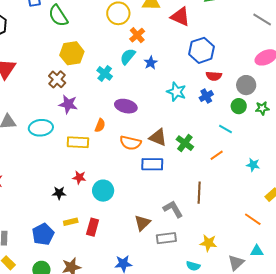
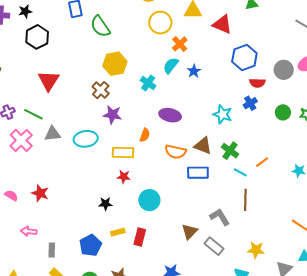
gray circle: (246, 85) -> (284, 70), moved
cyan star: (176, 92) -> (223, 114), moved
cyan line: (225, 129) -> (240, 172), moved
red star: (79, 177) -> (124, 177), moved
gray rectangle: (166, 238) -> (214, 246), turned 48

